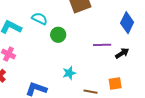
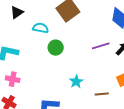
cyan semicircle: (40, 19) -> (41, 28), moved

